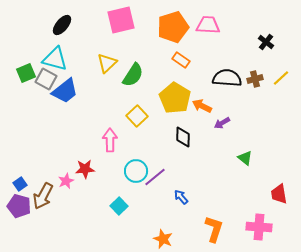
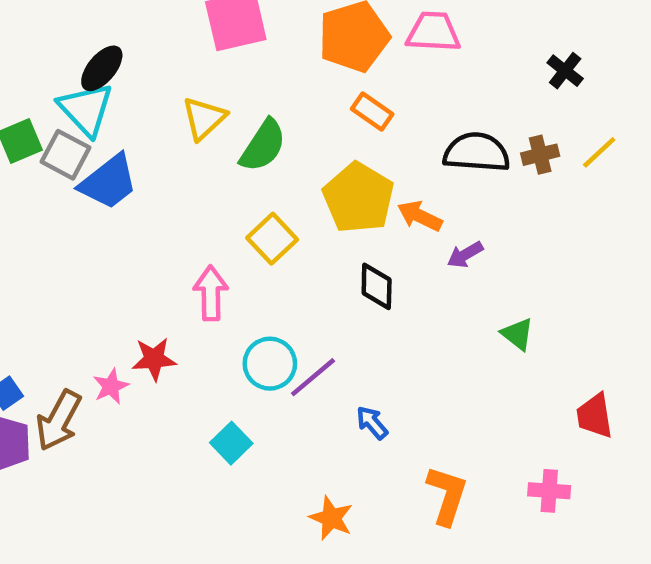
black ellipse: (62, 25) -> (102, 68), moved
cyan triangle: (55, 59) -> (86, 109), turned 32
pink cross: (259, 227) -> (549, 491), size x0.7

